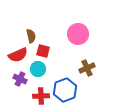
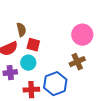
pink circle: (78, 34) -> (82, 35), moved
purple cross: (20, 79) -> (10, 73), turned -32

